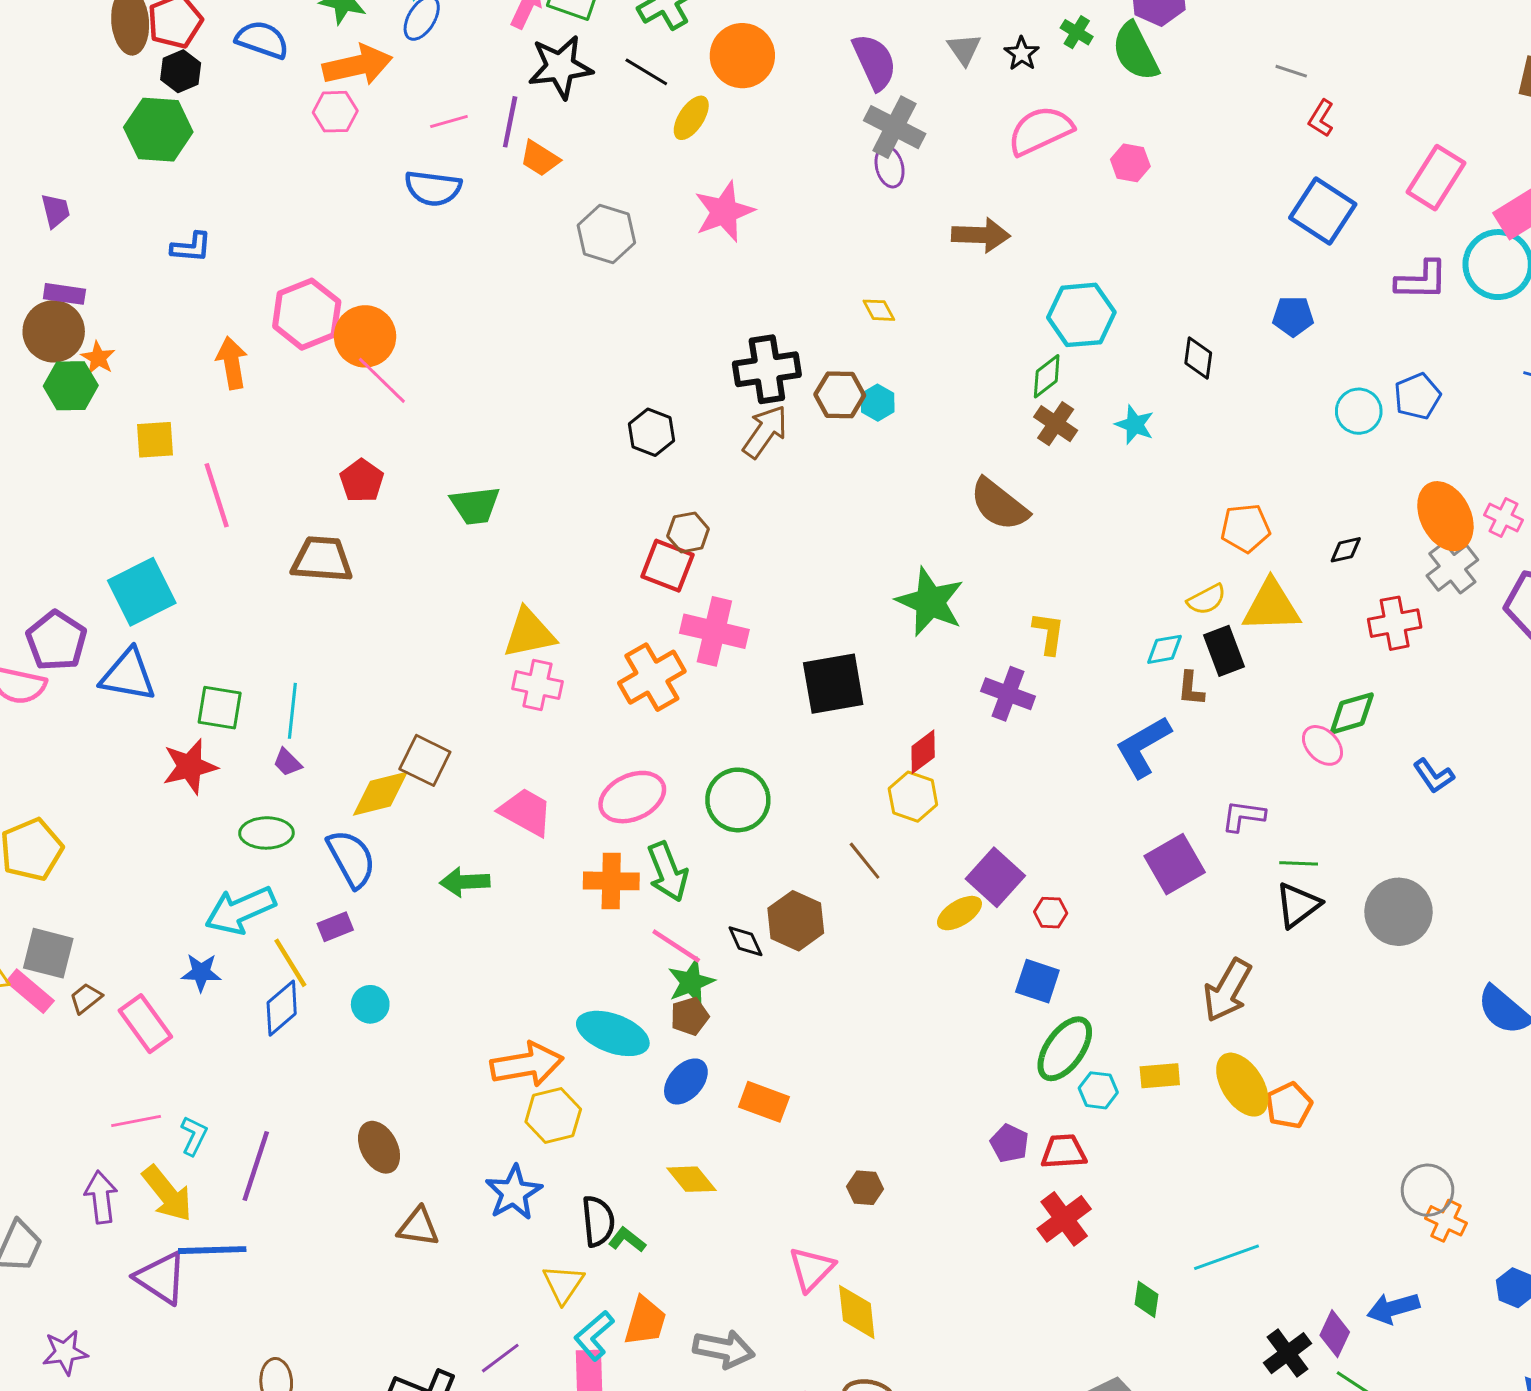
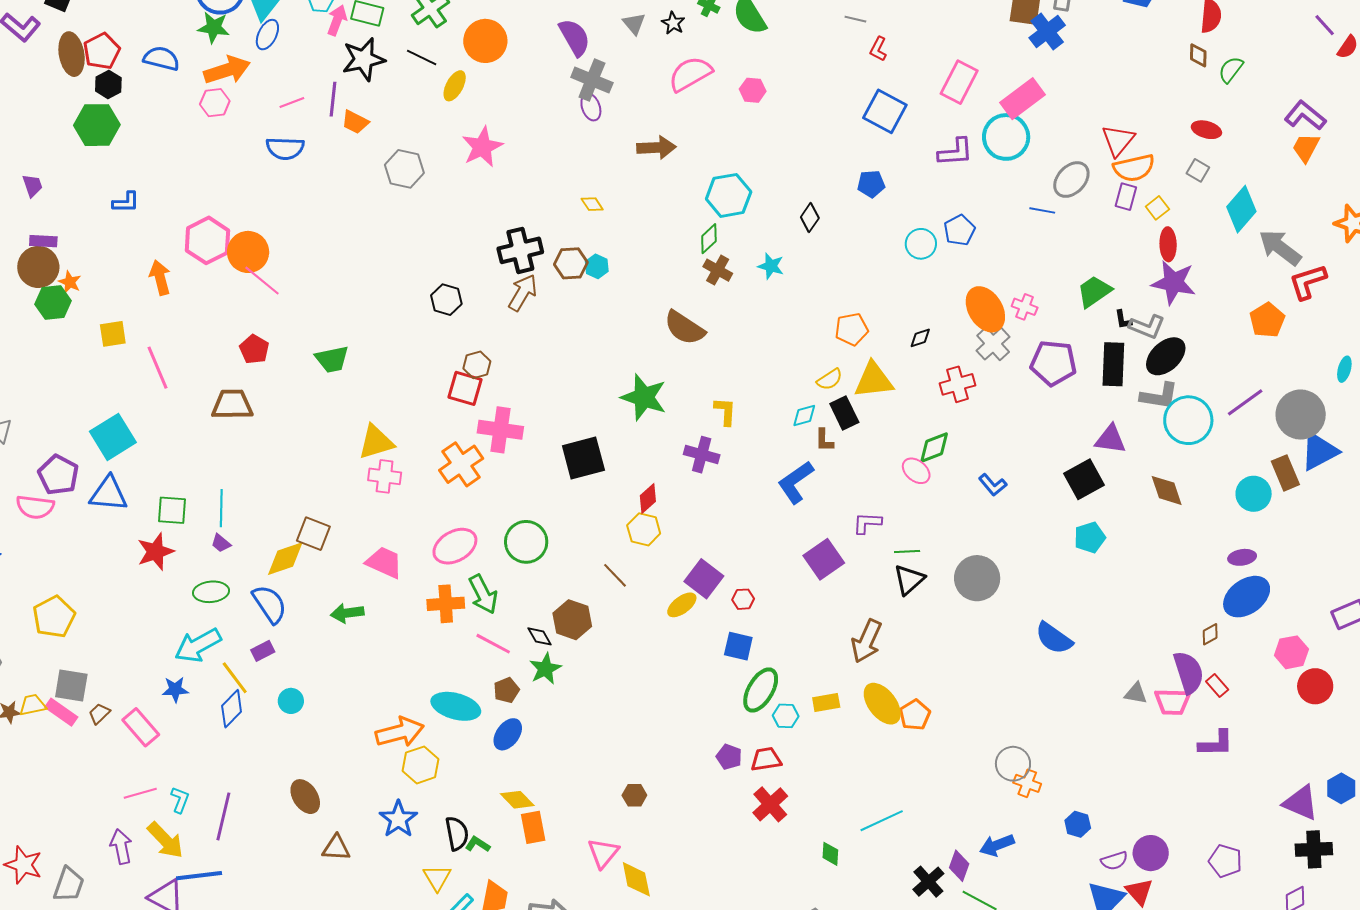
black diamond: (1198, 358) -> (810, 218), turned 32
green star: (691, 982) -> (545, 669), moved
orange rectangle: (764, 1102) -> (533, 827), moved, turned 64

